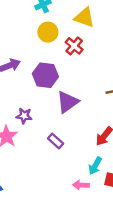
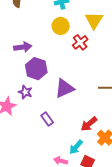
yellow triangle: (84, 18) -> (94, 20), turned 30
purple hexagon: (45, 75) -> (36, 69), moved

